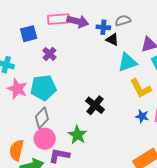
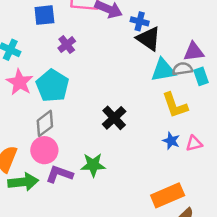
gray semicircle: (123, 21) -> (182, 69), moved
black triangle: (112, 40) -> (149, 39), size x1.5
cyan pentagon: (43, 88) -> (52, 86), turned 30
green star: (77, 135) -> (93, 165), moved, turned 30

